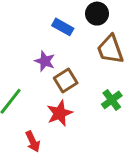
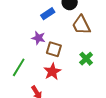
blue rectangle: (63, 27) -> (48, 14), turned -56
brown square: (66, 81) -> (54, 49), turned -35

